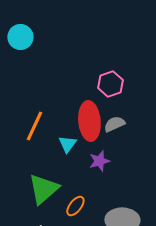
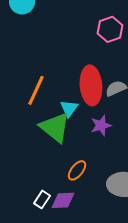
pink hexagon: (110, 84) -> (110, 29), moved
green triangle: (43, 189) -> (55, 127), moved, turned -40

